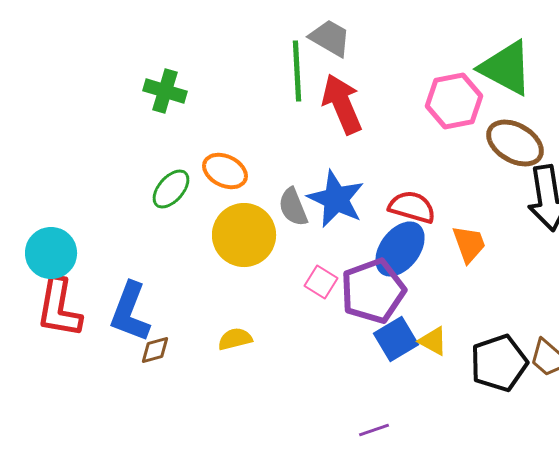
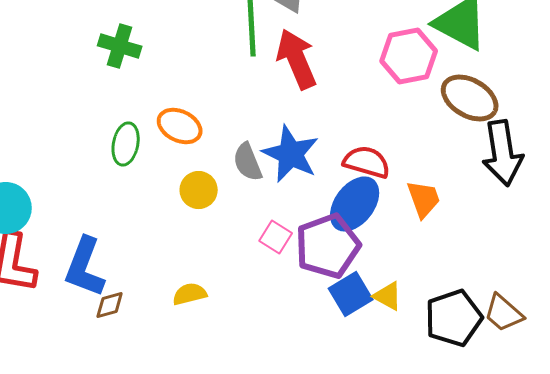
green ellipse: (171, 189) -> (126, 144), turned -30
yellow circle: (244, 235) -> (199, 190), size x0.6

